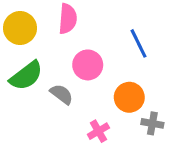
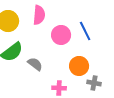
pink circle: (88, 65) -> (61, 35), moved
pink cross: (98, 131) -> (59, 88), turned 32

